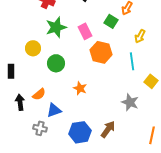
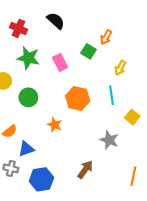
green star: (56, 27) -> (28, 58), turned 30
orange hexagon: (101, 52) -> (78, 98), moved
blue hexagon: (80, 132) -> (41, 179), moved

